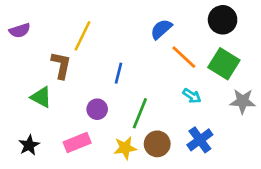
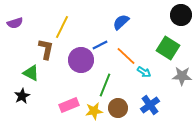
black circle: (223, 20) -> (181, 15), moved
orange line: (184, 57) -> (126, 56), moved
blue line: (118, 73) -> (100, 45), moved, turned 49
purple circle: (97, 109) -> (81, 60), moved, size x1.6
pink rectangle: (77, 143) -> (69, 105), moved
black star: (29, 145) -> (22, 96), moved

